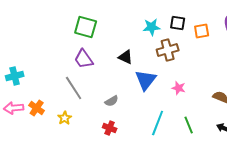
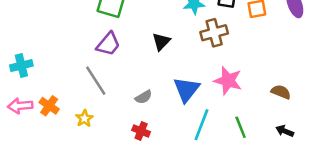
black triangle: (126, 57) -> (161, 42), turned 49
purple trapezoid: (84, 59) -> (108, 44), turned -105
blue triangle: (146, 80) -> (186, 89), moved
pink star: (179, 88) -> (228, 81), size x1.6

